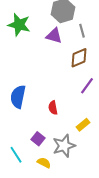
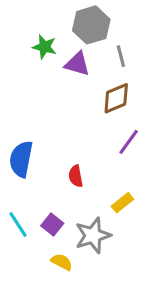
green star: (19, 25) -> (44, 47), moved, size x0.7
cyan line: (16, 155) -> (18, 225), moved

